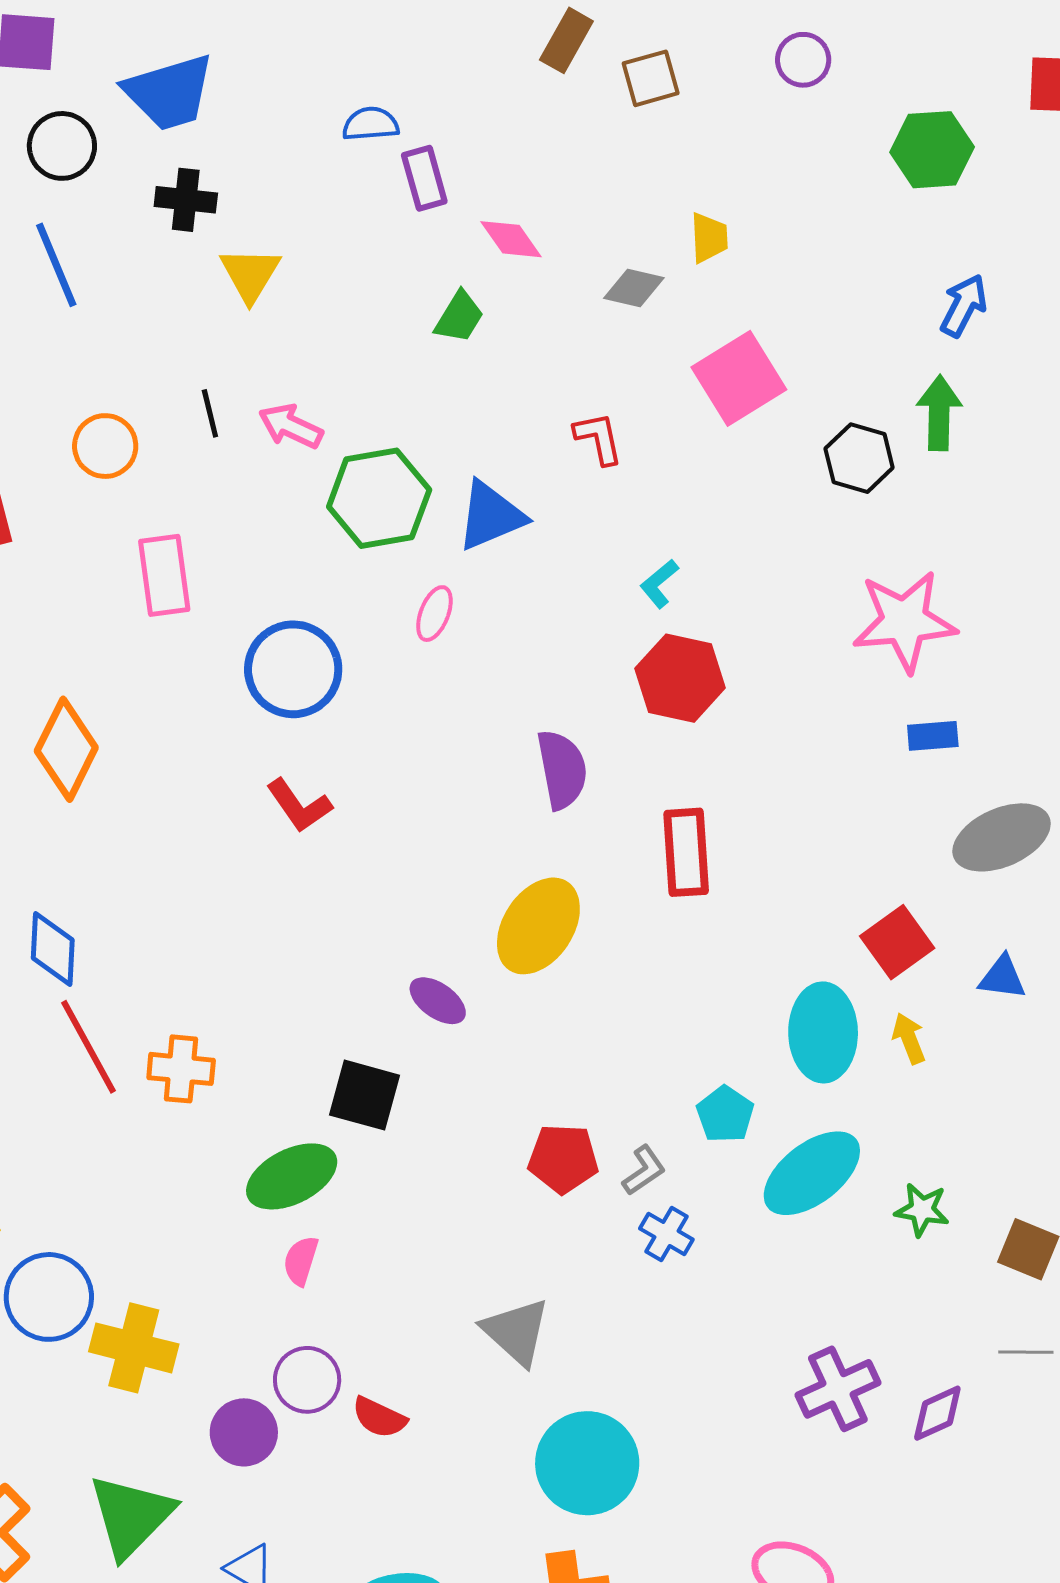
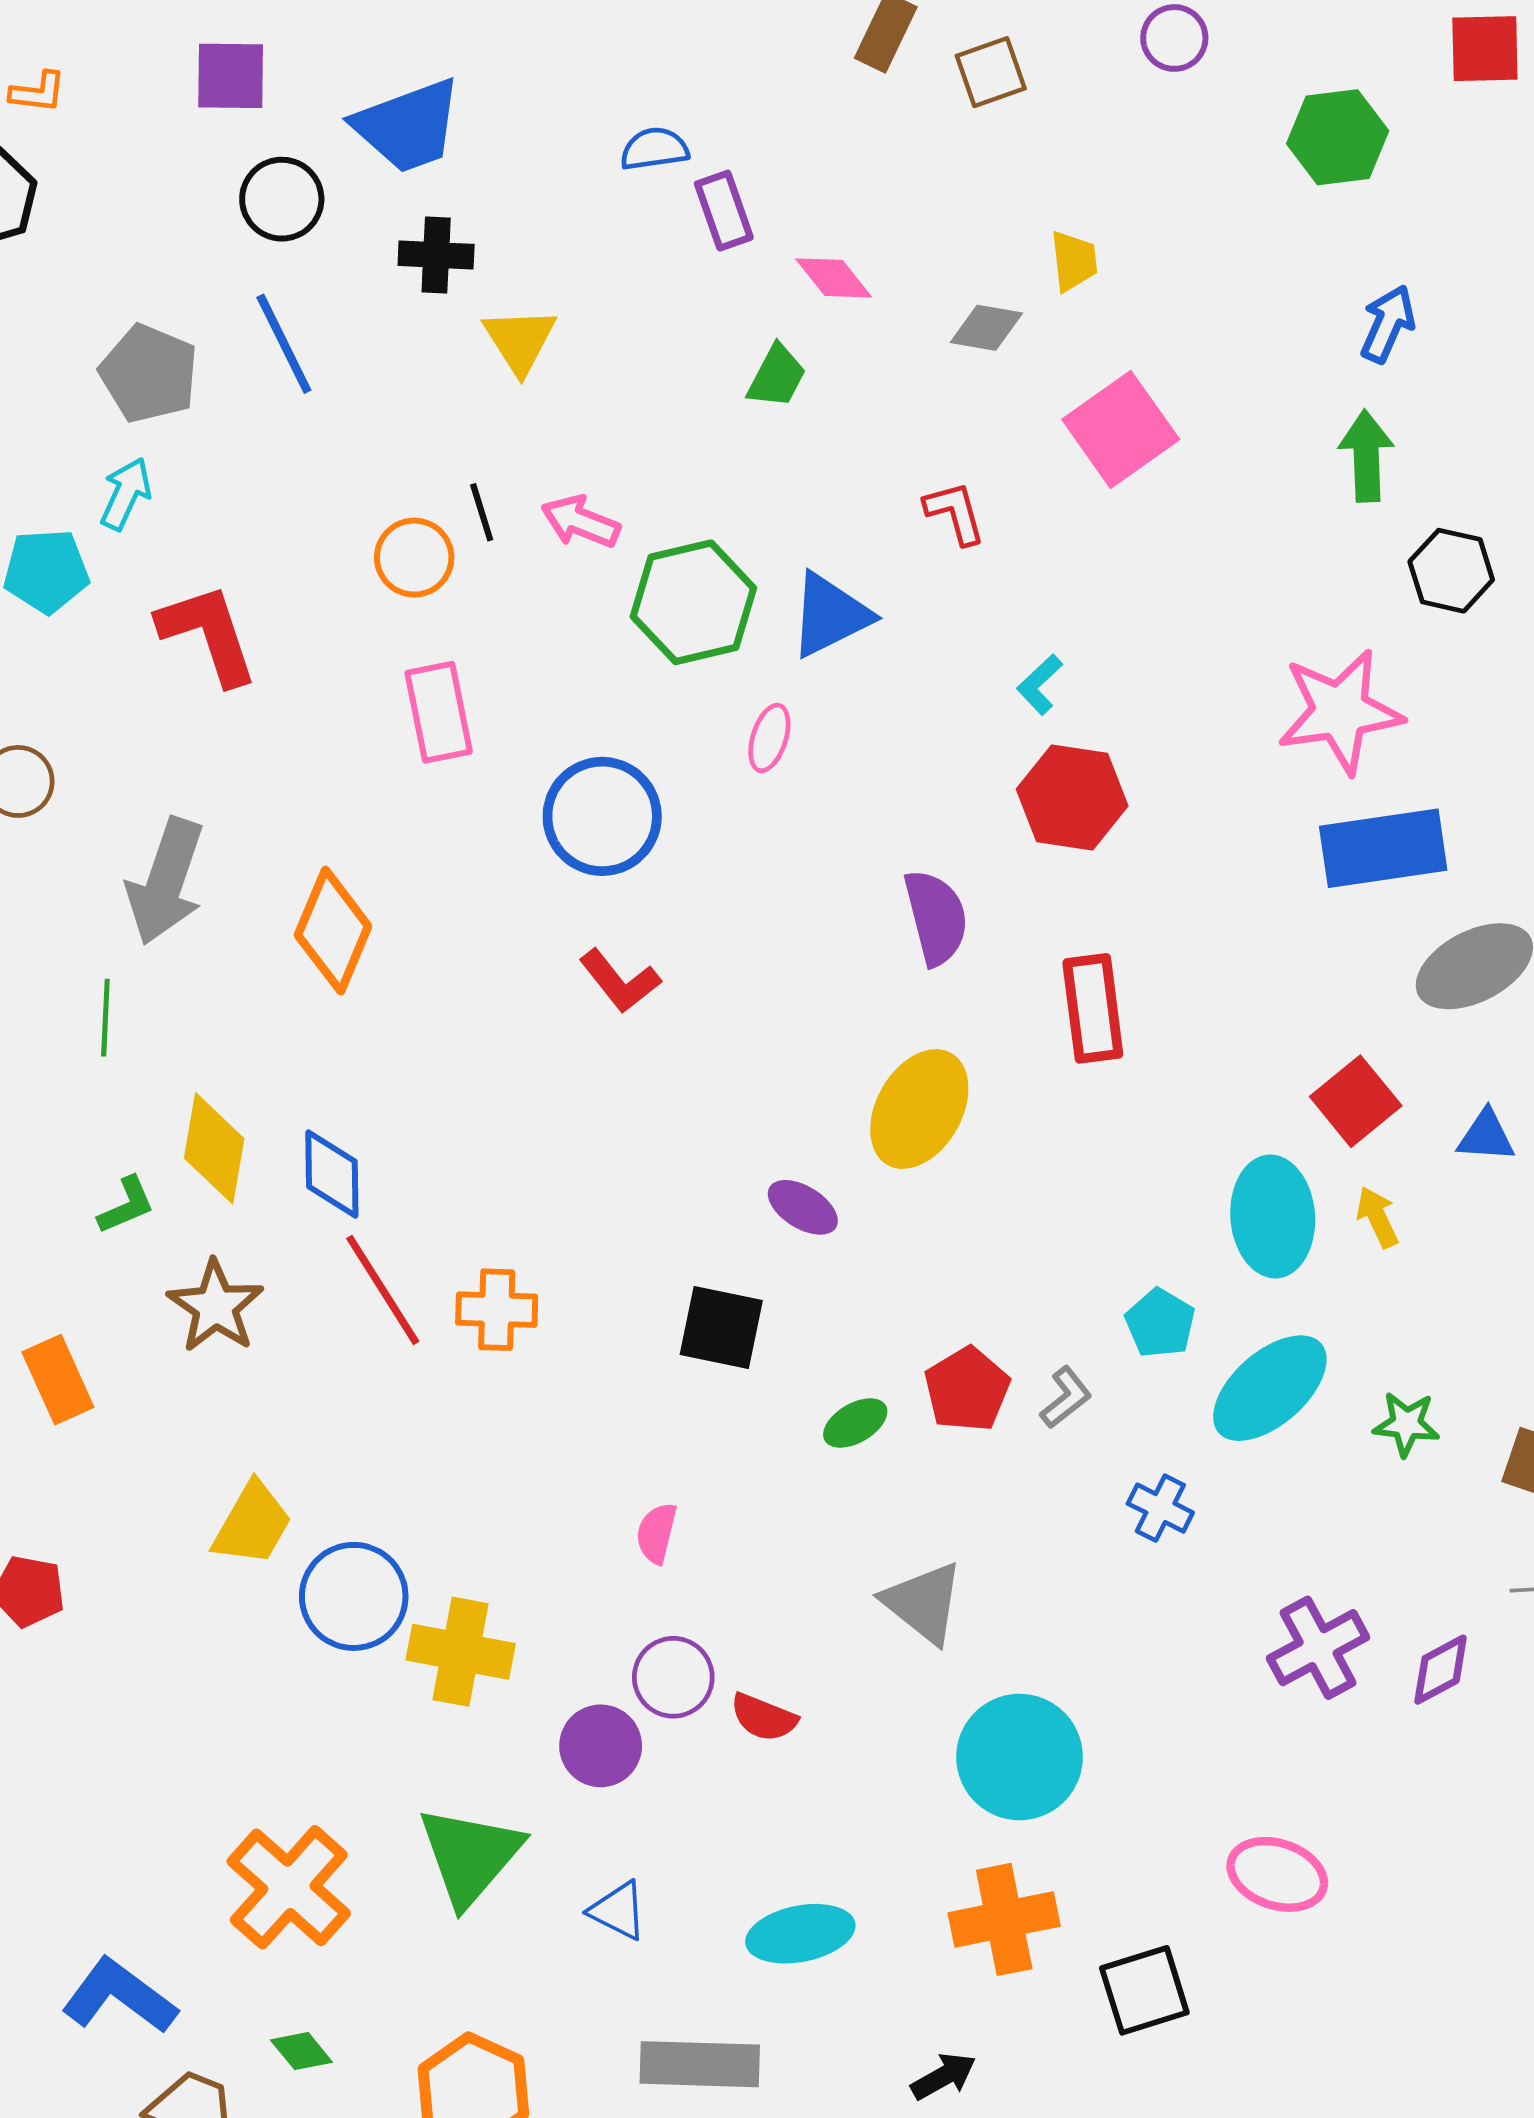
orange circle: (105, 446) -> (414, 558), moved
black hexagon: (859, 458) -> (1451, 571), moved
blue rectangle: (933, 736) -> (1383, 848), size x2.0
red pentagon: (563, 1159) -> (967, 1389), turned -30
green ellipse: (292, 1176) -> (855, 1423), moved, size x0.6
blue cross: (666, 1234) -> (1160, 1508), moved

